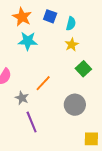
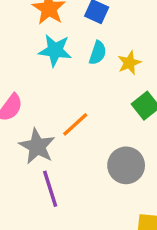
cyan semicircle: (71, 24) -> (98, 53), moved
gray star: (22, 98) -> (37, 146), size x1.5

